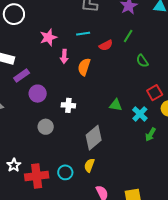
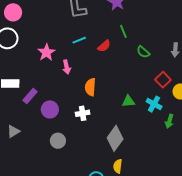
green line: (128, 36) -> (123, 31), turned -40
orange semicircle: (84, 67) -> (90, 87), moved
gray circle: (46, 127) -> (58, 141), moved

